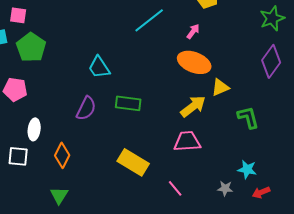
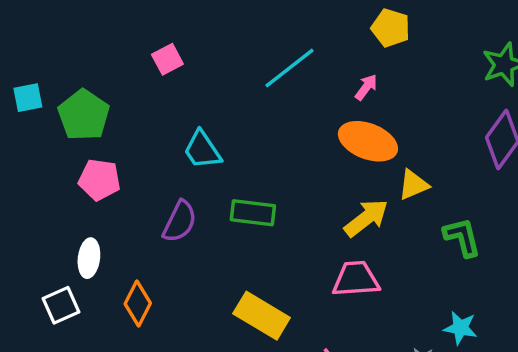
pink square: (18, 15) -> (167, 59), moved, turned -36
pink pentagon: (15, 89) -> (99, 180), moved
white square: (18, 156) -> (61, 305), turned -30

